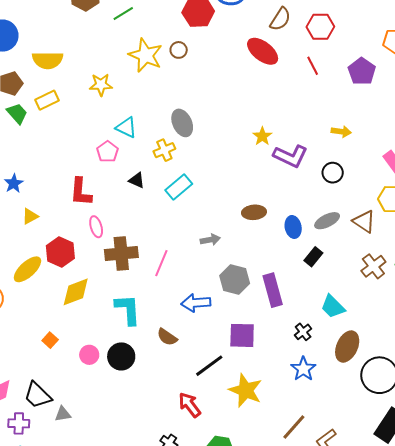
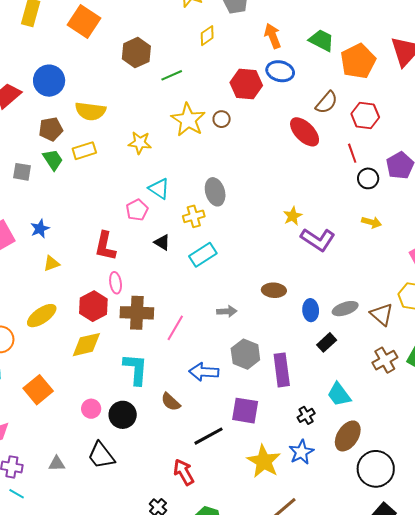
black circle: (333, 173) -> (368, 178), moved
red hexagon: (60, 252) -> (93, 306), moved
orange square: (50, 340) -> (38, 390), moved, size x1.8
yellow star: (246, 390) -> (264, 461), moved
black trapezoid: (38, 395) -> (101, 455), moved

